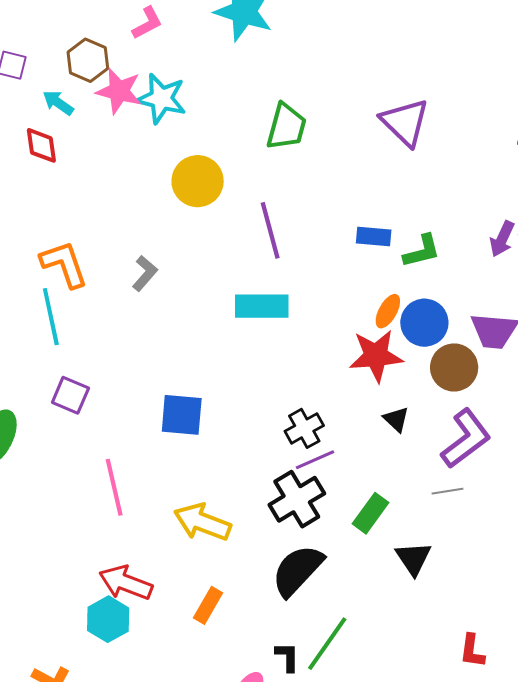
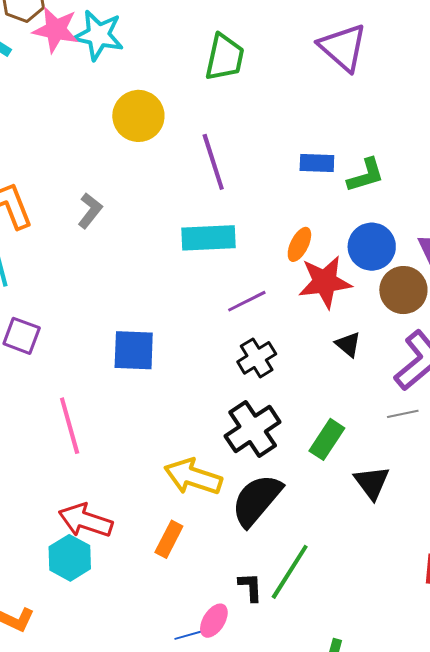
orange ellipse: (388, 311) -> (299, 244), moved
purple line: (315, 460) -> (247, 301), moved
yellow arrow: (202, 522) -> (193, 477), moved

